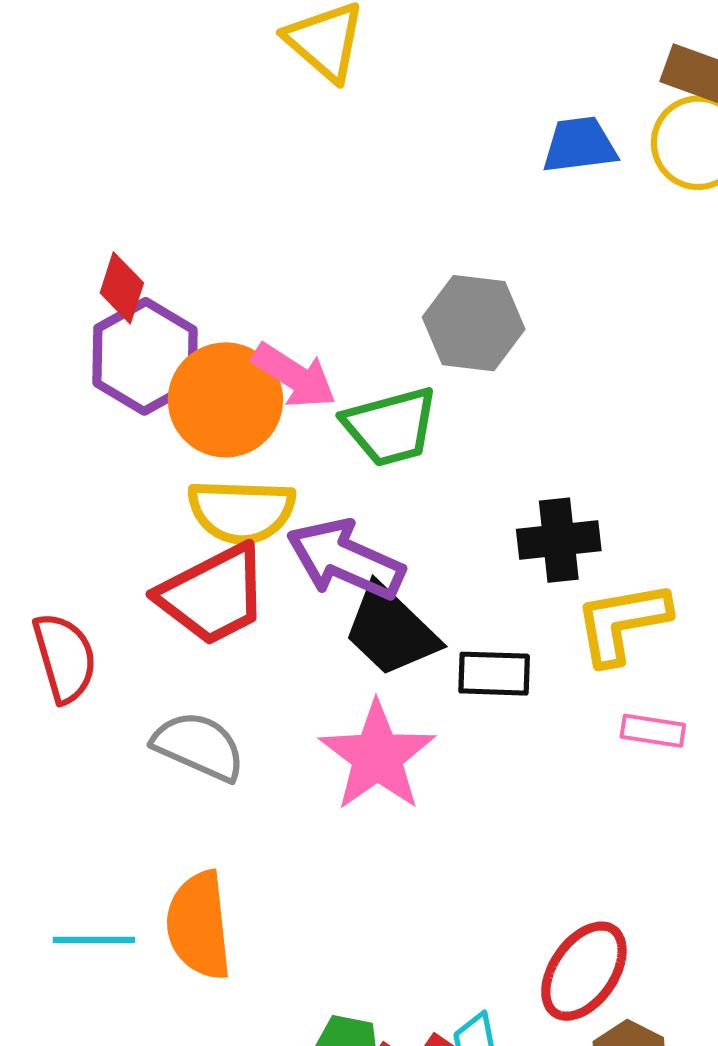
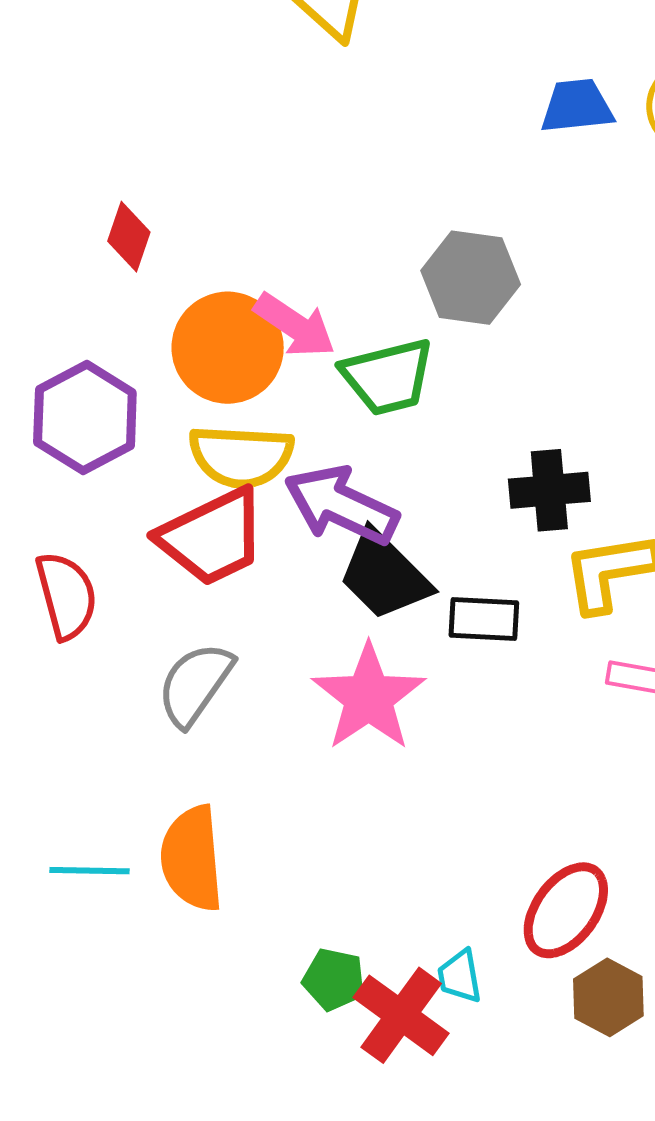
purple hexagon: (145, 356) -> (85, 417), moved
gray semicircle: (199, 746) -> (195, 684), turned -80

